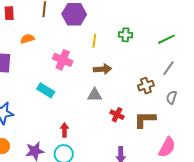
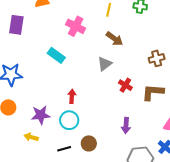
brown arrow: (102, 69) -> (114, 39), turned 36
gray triangle: (95, 95) -> (105, 64), turned -42

